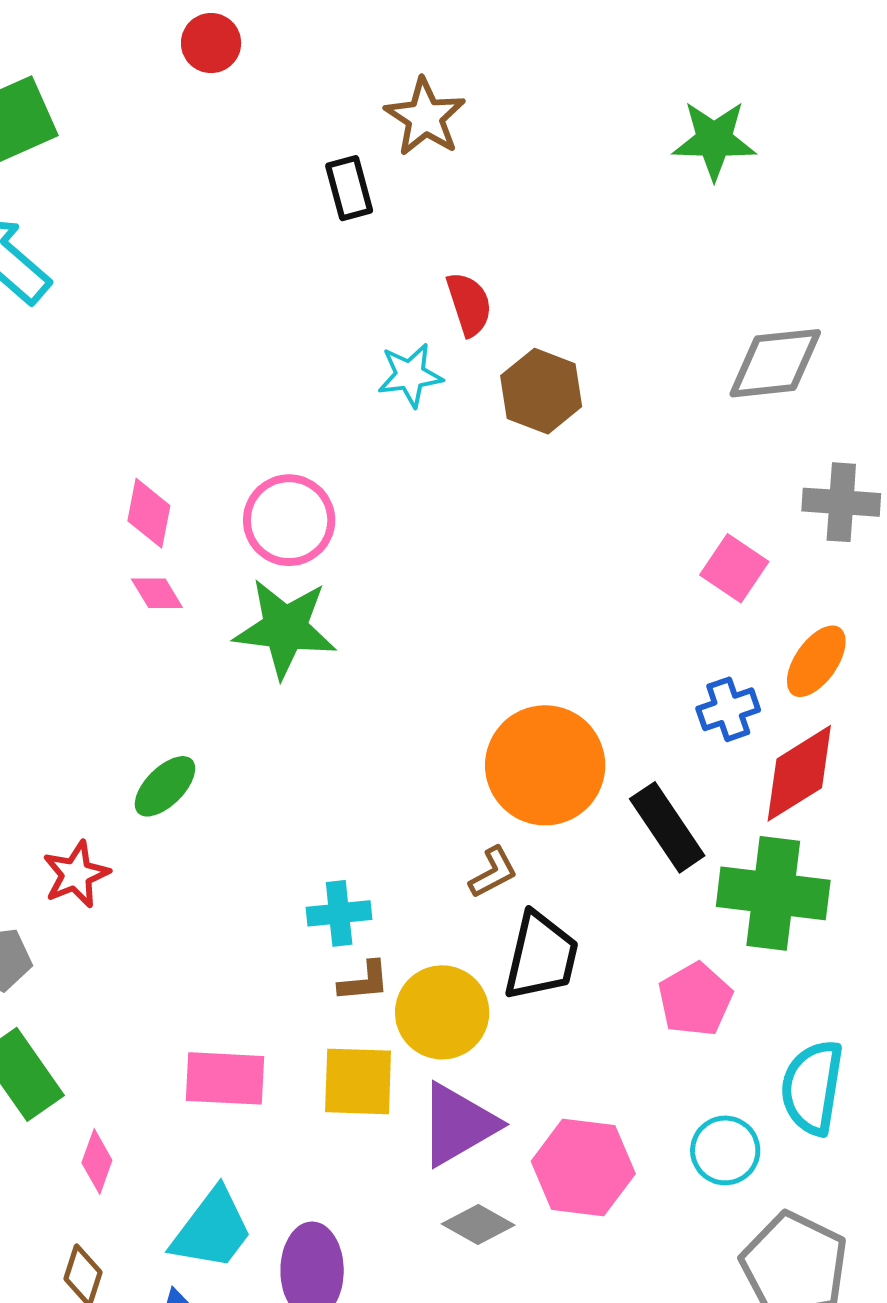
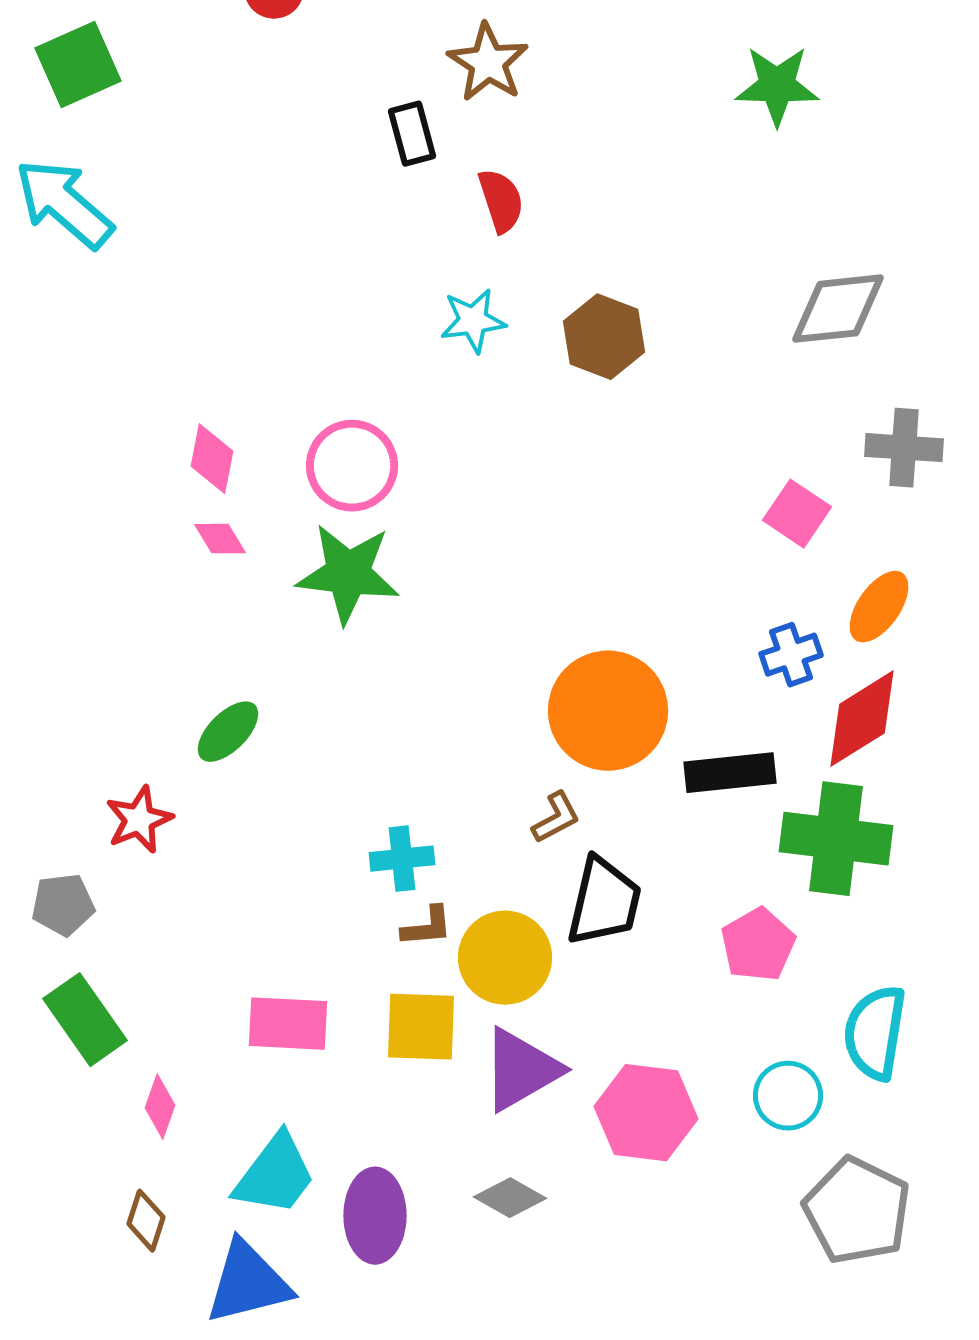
red semicircle: (469, 304) -> (501, 201), moved
black rectangle: (667, 827) -> (730, 773), turned -62
gray diamond: (478, 1224) -> (510, 1198), moved

